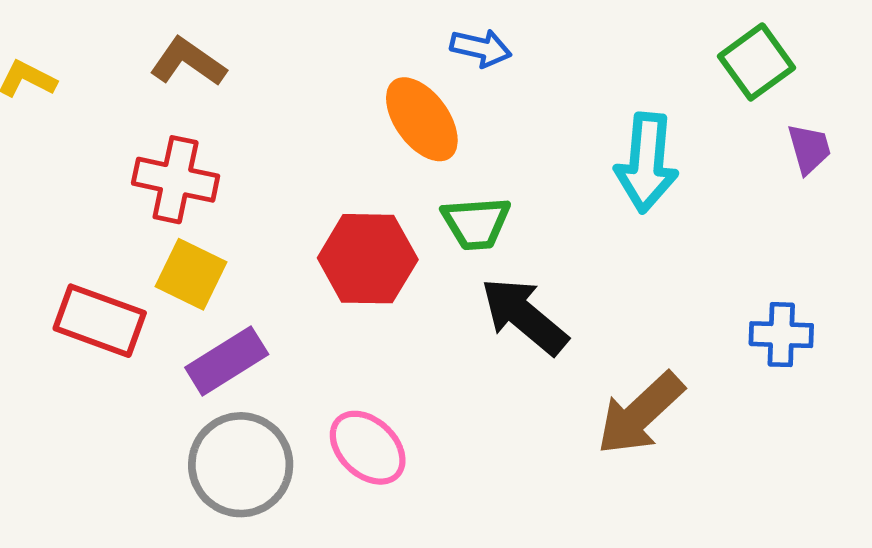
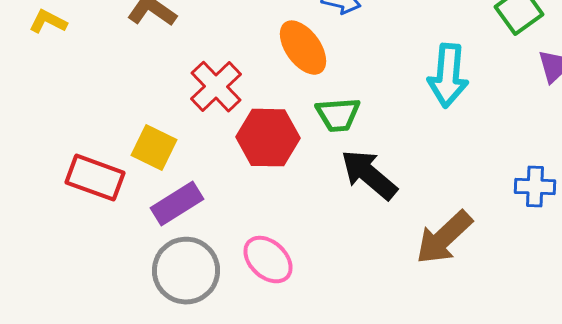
red cross: (176, 180) -> (216, 87), moved, turned 34

